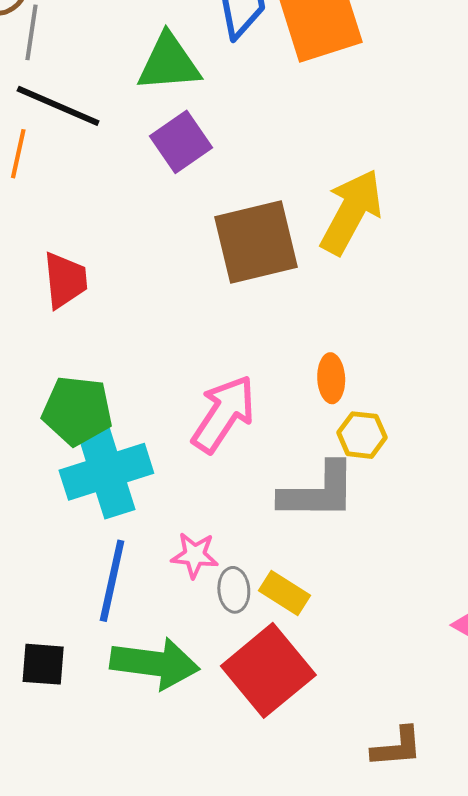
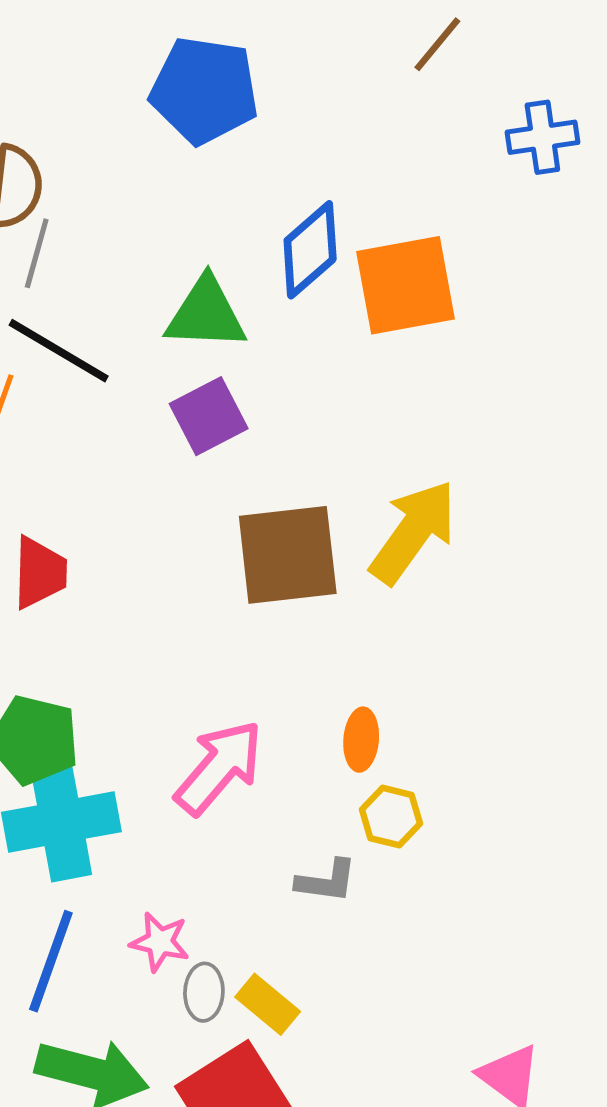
gray L-shape: (318, 491) -> (326, 881), size x0.6

